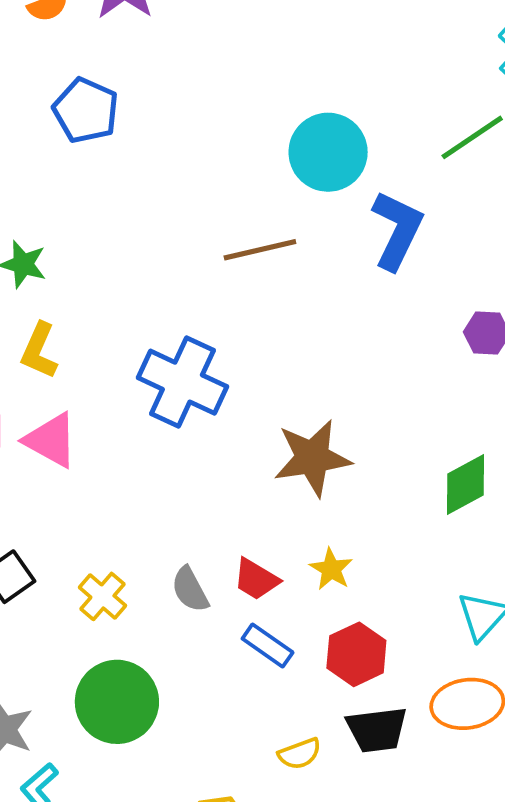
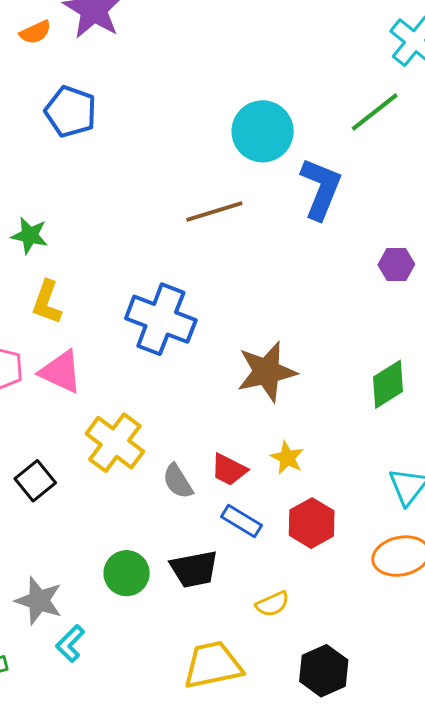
yellow cross: (102, 596) -> (115, 443), moved, size x1.5
green circle: (117, 702) -> (127, 573), size x0.7
black trapezoid: (377, 730) -> (194, 569), moved

